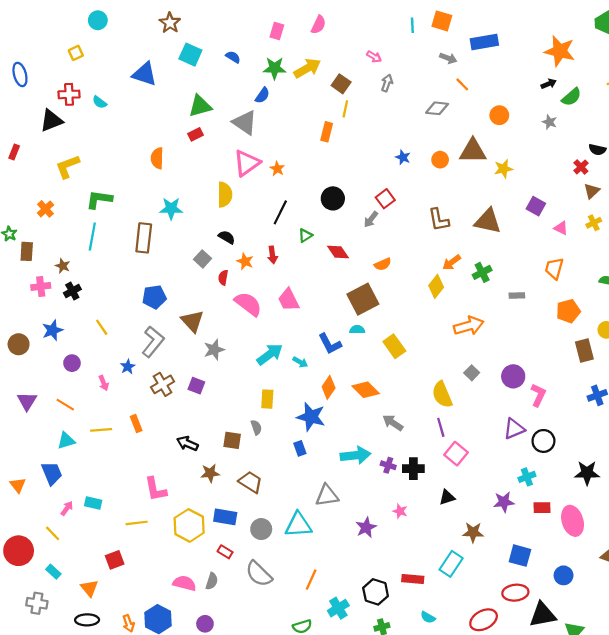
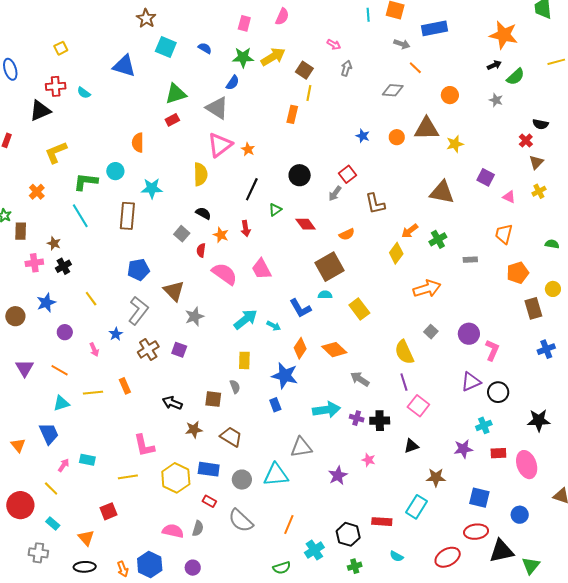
cyan circle: (98, 20) -> (115, 171), moved
brown L-shape: (439, 220) -> (375, 204), moved
cyan line: (92, 237) -> (80, 216), turned -40

